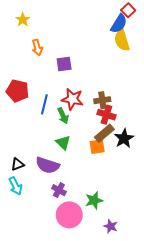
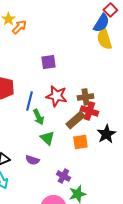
orange arrow: (37, 47) -> (19, 27), moved, turned -119
green arrow: (63, 116) -> (38, 117), moved
brown rectangle: (104, 133) -> (75, 120), moved
purple semicircle: (48, 165) -> (32, 160), size x0.6
purple cross: (59, 190) -> (63, 176), moved

